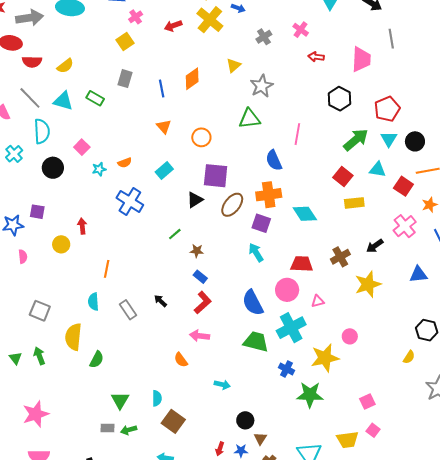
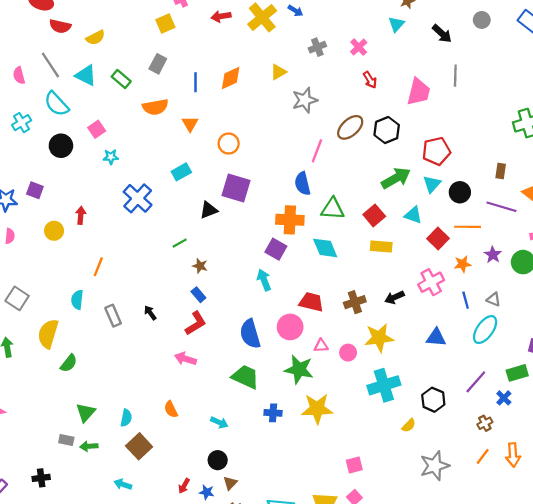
red arrow: (316, 57) -> (370, 80), turned -140
green triangle: (249, 119) -> (333, 209), moved
cyan semicircle: (42, 131) -> (56, 104), turned 130
pink line: (297, 134) -> (317, 151), moved
orange semicircle: (125, 163) -> (155, 107), moved, size x1.6
brown ellipse: (232, 205) -> (350, 127), moved
cyan cross: (291, 328) -> (384, 385), moved
pink circle: (350, 336) -> (348, 353), moved
orange semicircle: (181, 360) -> (171, 409), moved
blue cross: (286, 369) -> (273, 413), turned -35
cyan arrow: (222, 385) -> (219, 422), moved
green star: (310, 395) -> (299, 369), moved

